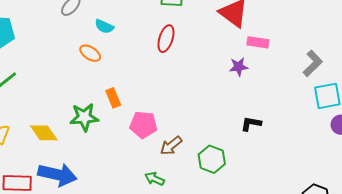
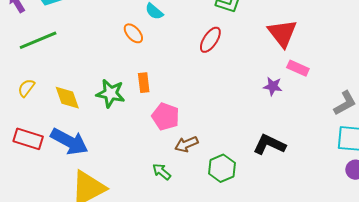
black L-shape: (251, 124) -> (269, 145), size x1.5

